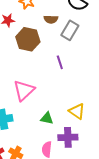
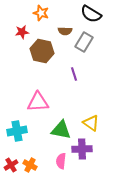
pink triangle: (24, 90) -> (38, 102), turned 40
green triangle: (47, 118) -> (61, 130), size x1.5

